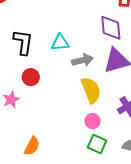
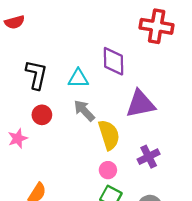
purple diamond: (111, 28) -> (113, 61), moved
gray arrow: (82, 60) -> (84, 111), moved, turned -125

